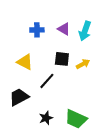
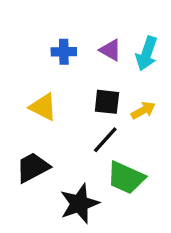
black line: (47, 81) -> (105, 140), moved
black star: (46, 118) -> (79, 204), size x1.6
green trapezoid: (76, 119) -> (126, 178), moved

